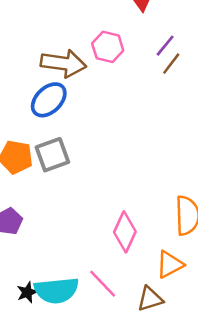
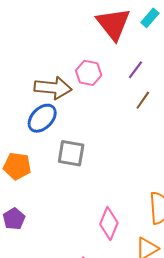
brown line: (171, 64) -> (143, 100), moved
gray square: (52, 155) -> (71, 153), moved, turned 32

